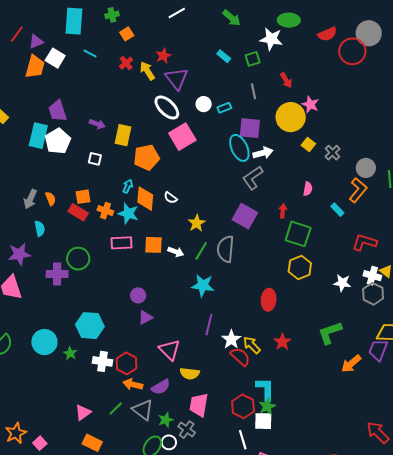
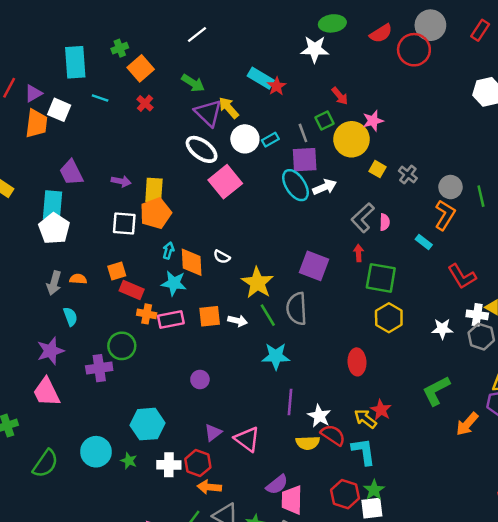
green arrow: (232, 18) -> (193, 83), moved
orange square: (127, 34) -> (141, 68), size x1.5
red star: (163, 56) -> (277, 86), moved
cyan rectangle: (224, 56) -> (261, 78), size x1.5
green square: (253, 59) -> (325, 120), moved
yellow arrow: (147, 71) -> (229, 108), moved
gray line: (254, 91) -> (303, 133), moved
white circle: (204, 104) -> (245, 139), size x1.5
pink star: (310, 104) -> (373, 121), turned -30
white pentagon: (58, 141) -> (54, 229), moved
orange pentagon: (146, 157) -> (156, 213), moved
white square: (95, 159) -> (124, 224), size x1.5
gray L-shape: (253, 178) -> (363, 218), moved
orange semicircle: (51, 199) -> (78, 279), turned -56
orange cross: (105, 211) -> (147, 314), moved
red rectangle: (78, 212) -> (132, 290), moved
yellow star: (197, 223) -> (257, 283), size x1.5
red L-shape: (365, 242) -> (462, 276), turned -130
green line: (201, 251) -> (268, 315), turned -54
purple triangle: (145, 317) -> (213, 433), moved
yellow arrow: (252, 345) -> (365, 419), moved
yellow semicircle: (190, 373) -> (308, 443), moved
purple semicircle: (161, 387) -> (277, 485), moved
cyan L-shape: (265, 389) -> (364, 451), moved

